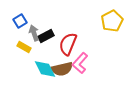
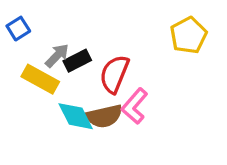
blue square: (20, 21) -> (18, 29), moved
gray arrow: (34, 33) -> (57, 56), turned 63
yellow rectangle: (24, 47) -> (40, 79), size x1.5

